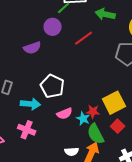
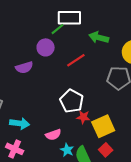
white pentagon: (52, 86) -> (72, 101), moved
red star: (93, 112) -> (83, 117), moved
cyan star: (83, 119) -> (67, 150), moved

